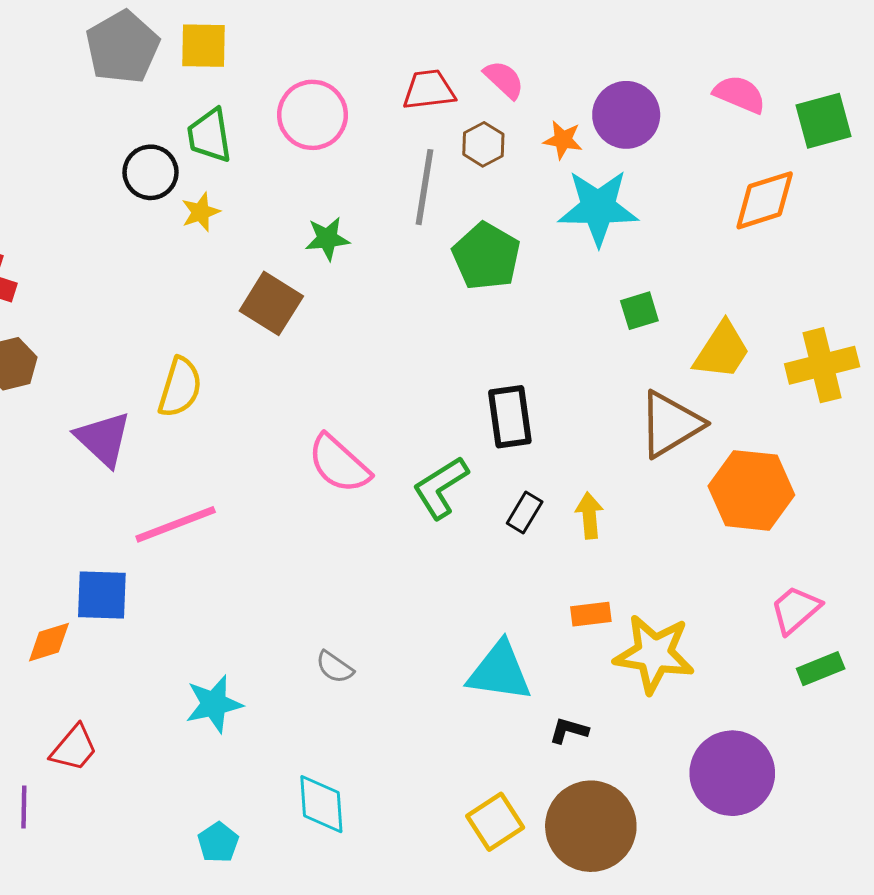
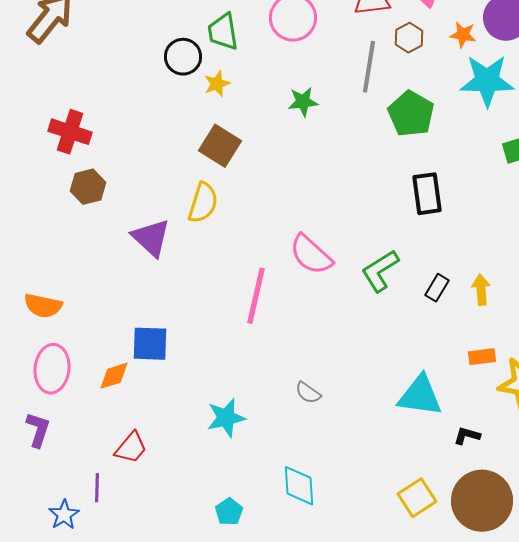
brown square: (271, 303) -> (220, 146), moved
black rectangle: (510, 417) -> (427, 194), moved
pink line: (176, 524) -> (256, 296), moved, turned -56

